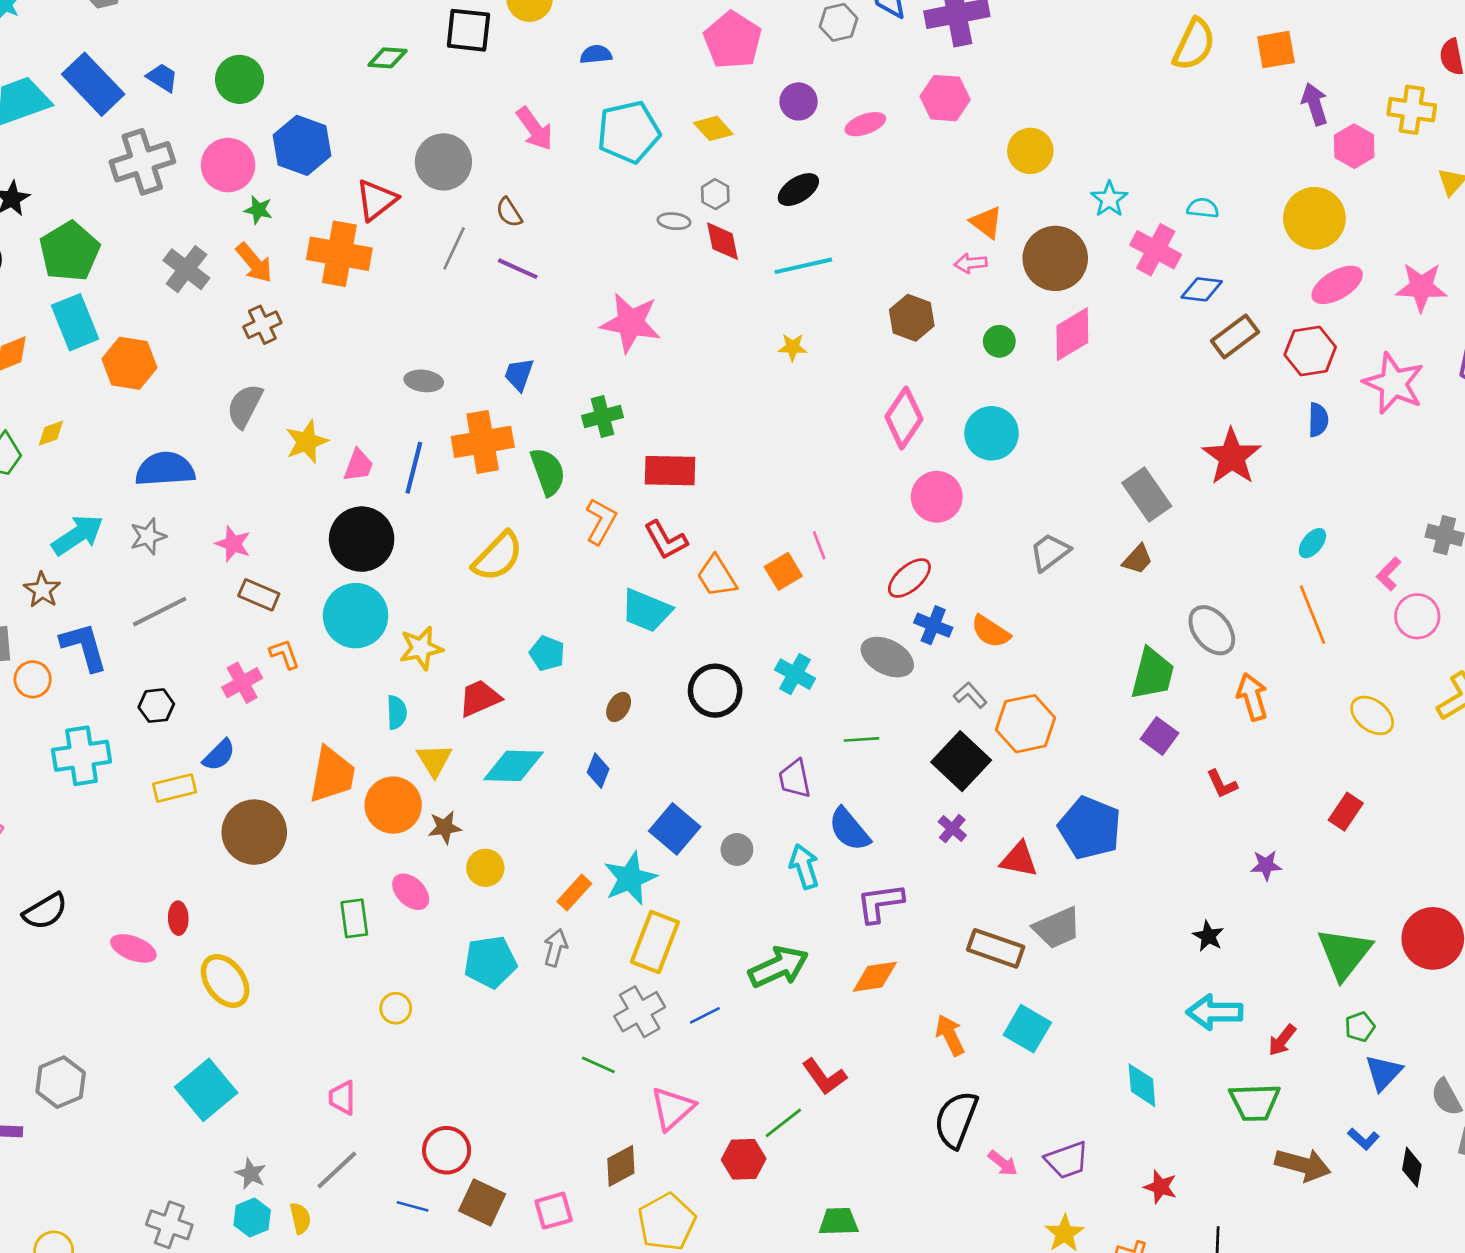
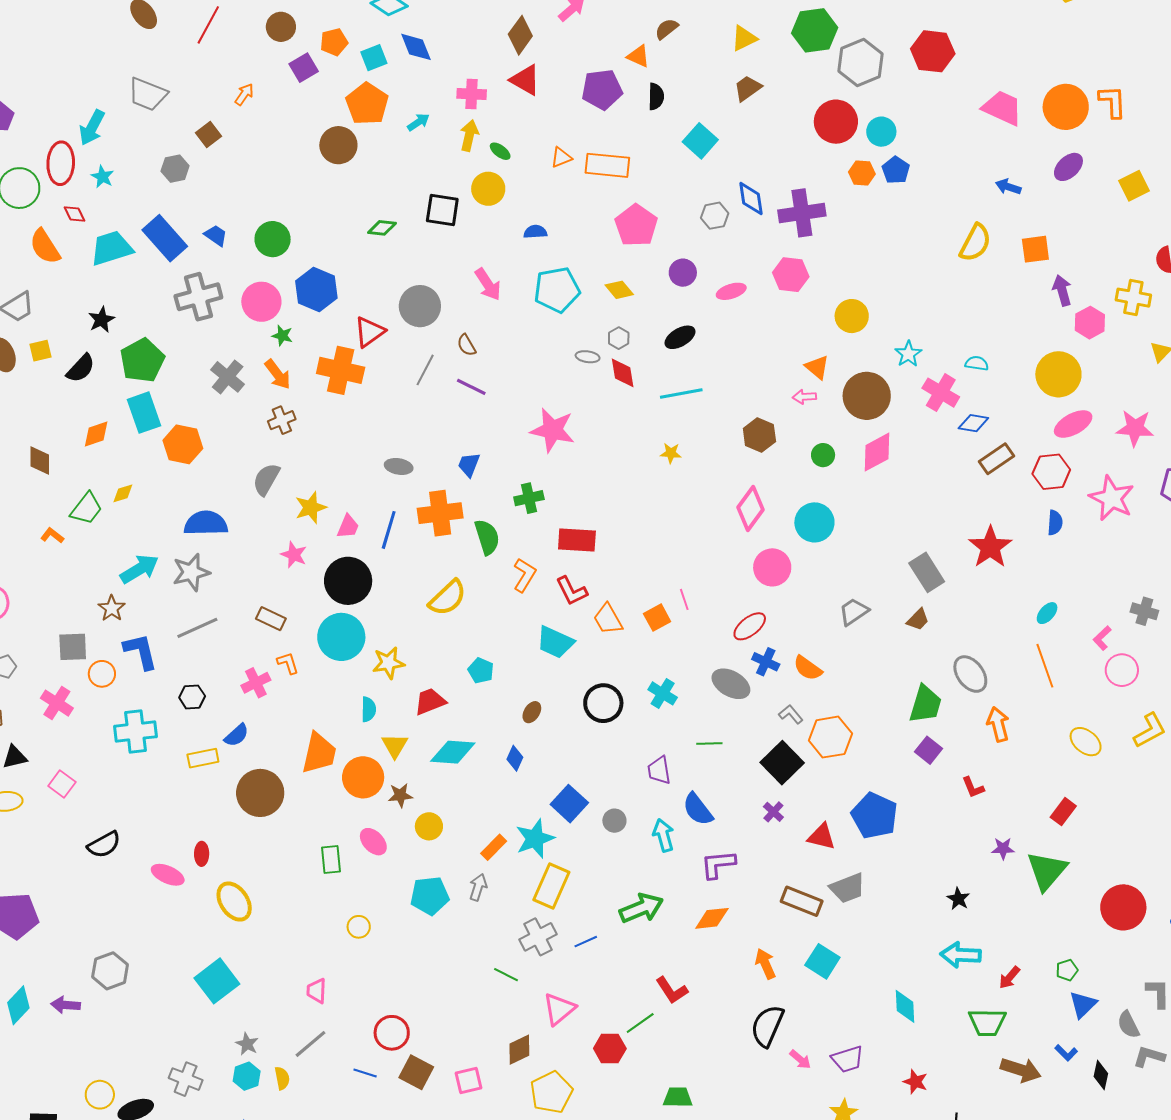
gray star: (148, 536) -> (191, 572), size x1.4
pink star: (233, 544) -> (294, 555), moved
green triangle: (1344, 953) -> (1047, 871), moved

